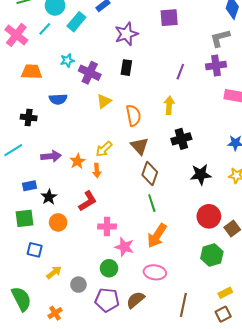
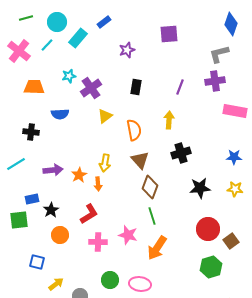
purple star: (126, 34) -> (127, 50), size x0.7
black rectangle: (126, 68) -> (136, 87), moved
purple cross: (90, 73) -> (91, 88), turned 30
yellow arrow: (104, 149) -> (105, 163), turned -36
green square: (24, 218) -> (19, 220), moved
pink cross: (107, 227) -> (98, 242), moved
pink star: (124, 247) -> (128, 235), moved
pink ellipse: (155, 272) -> (140, 284), moved

